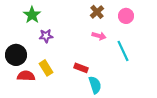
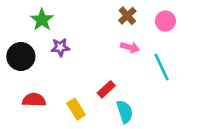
black circle: (16, 55) -> (21, 56), moved
yellow rectangle: (46, 68) -> (76, 109), moved
red rectangle: (81, 68) -> (106, 89), turned -64

